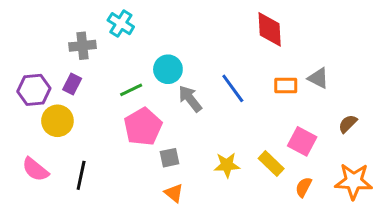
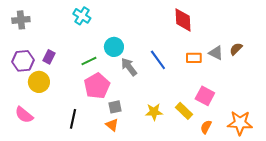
gray cross: (83, 46) -> (21, 20), moved
brown semicircle: (348, 124) -> (236, 49), moved
black line: (81, 175) -> (73, 119), moved
orange triangle: (174, 193) -> (112, 125), moved

